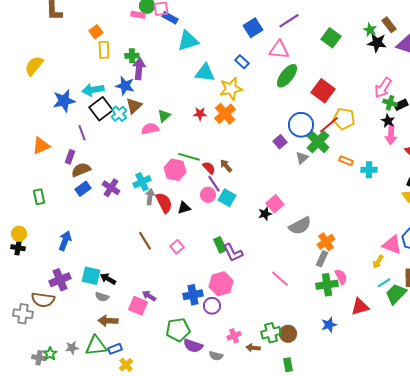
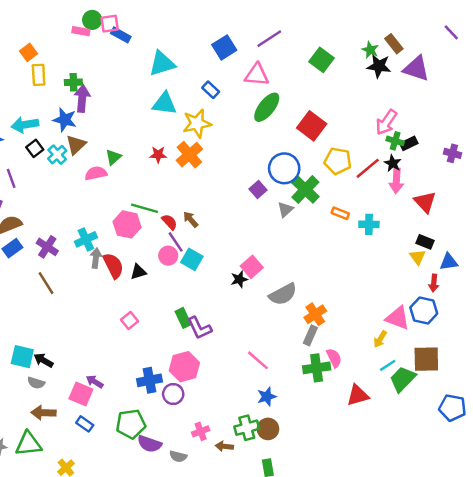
cyan triangle: (188, 41) -> (162, 64), moved
black square: (101, 109) -> (35, 148), size x0.6
red line: (329, 125) -> (368, 168), moved
brown line: (145, 241) -> (46, 283), moved
blue star: (329, 325) -> (267, 397), moved
blue rectangle: (115, 349) -> (85, 424), moved, turned 56

